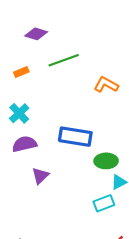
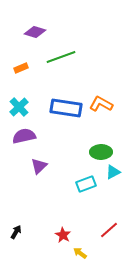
orange L-shape: (106, 85) -> (101, 104), moved
blue rectangle: (75, 137) -> (66, 108), moved
cyan rectangle: (104, 203) -> (86, 184), moved

